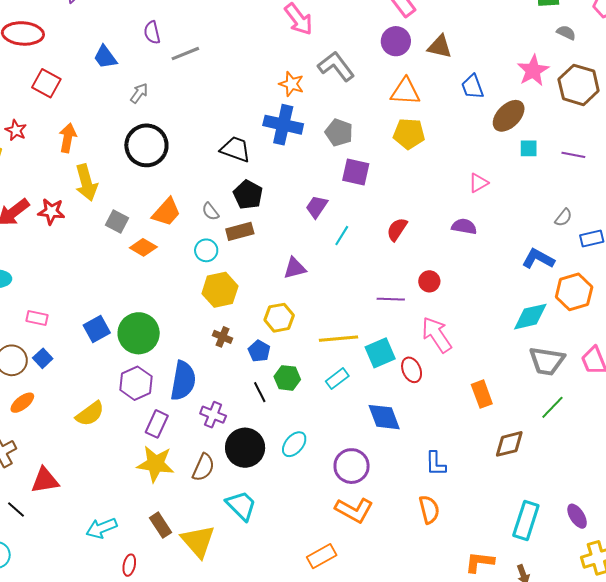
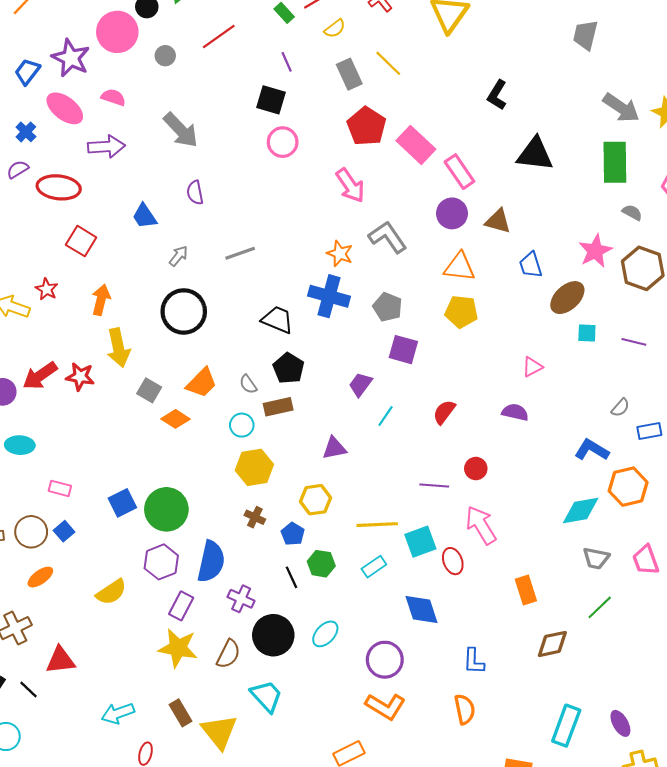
gray line: (185, 54) -> (240, 253), moved
gray trapezoid: (547, 361) -> (596, 558), size x0.7

